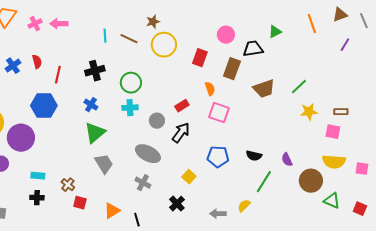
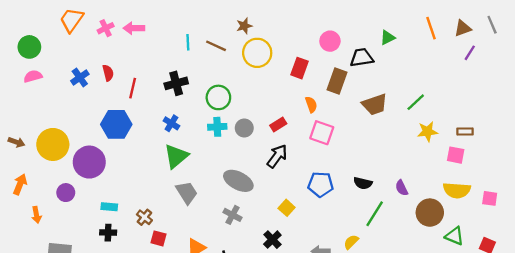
brown triangle: (340, 15) -> (463, 28), moved
gray circle: (157, 121) -> (244, 128), moved

